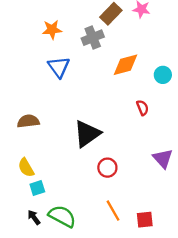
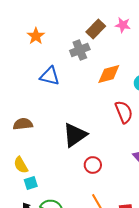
orange star: (52, 30) -> (36, 36), moved, turned -30
blue triangle: (59, 67) -> (50, 76), turned -40
red semicircle: (142, 108) -> (124, 112), size x1.6

